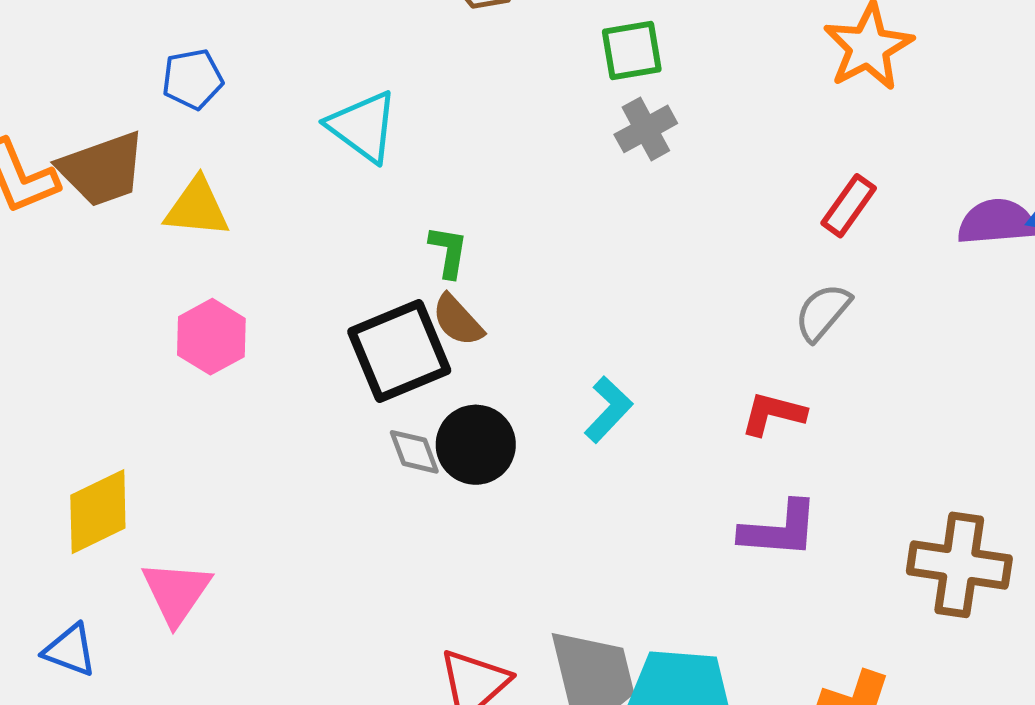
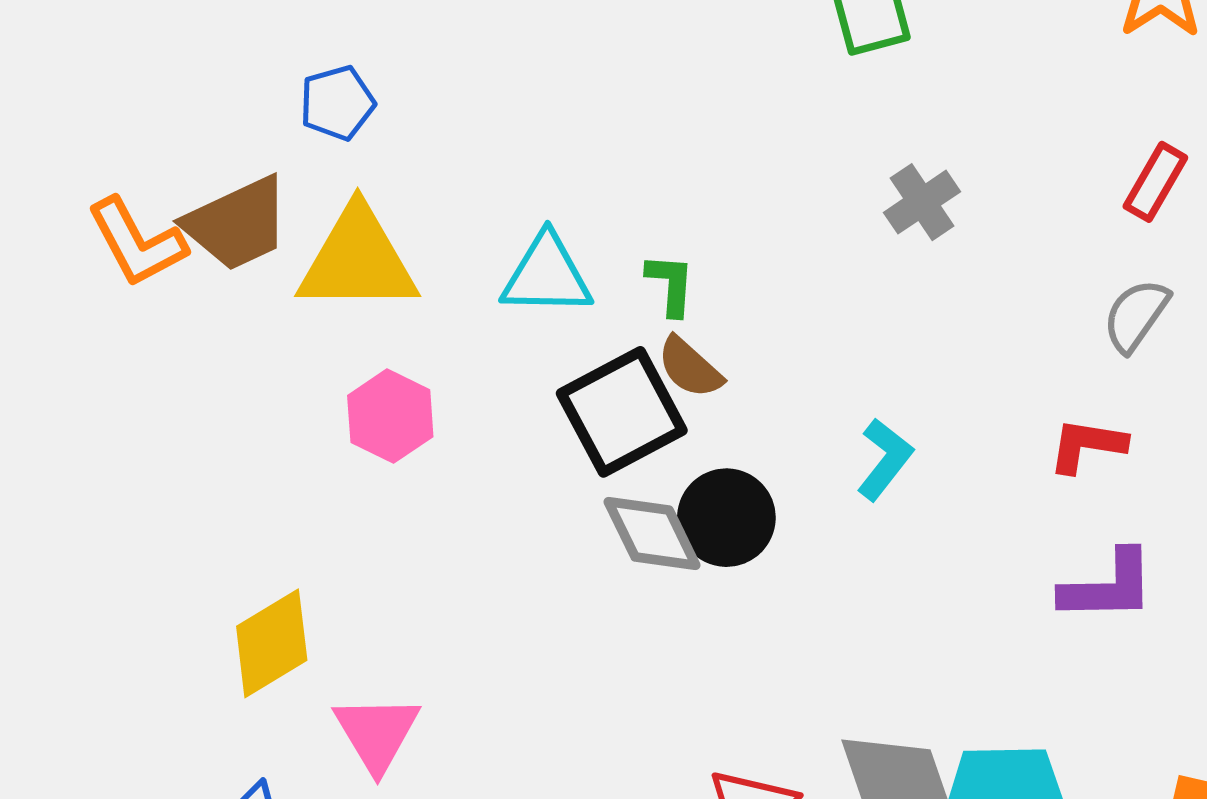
cyan triangle: (363, 126) -> (547, 275), moved, turned -30
gray cross: (646, 129) -> (922, 202), moved
yellow triangle: (197, 208) -> (358, 260), size x1.5
gray diamond: (414, 452) -> (652, 534), size x1.5

